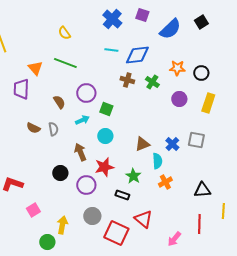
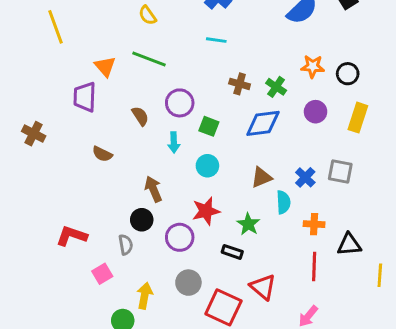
blue diamond: (137, 55) -> (263, 123), moved
cyan arrow: (82, 120) -> (174, 142), turned 112
gray semicircle: (53, 129) -> (126, 245), moved
brown arrow: (80, 152) -> (153, 189), moved
orange cross: (165, 182) -> (314, 224), moved, turned 32
red line: (199, 224) -> (314, 267), moved

